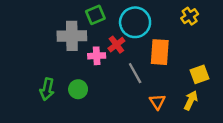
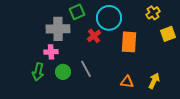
pink cross: (97, 56) -> (51, 52), moved
gray line: (135, 73) -> (86, 69), moved
yellow square: (199, 74) -> (168, 34), moved
orange triangle: (157, 102) -> (127, 82), turned -48

